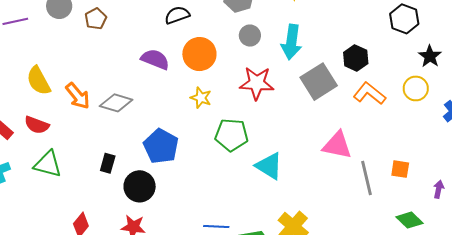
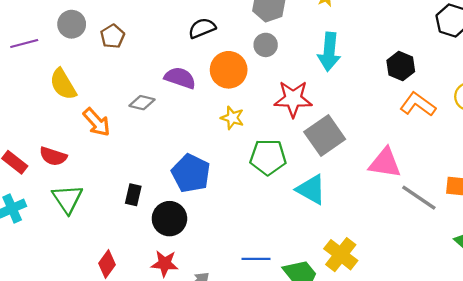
gray circle: (250, 36) -> (266, 45), moved
yellow semicircle: (39, 81) -> (63, 84), moved
gray square: (319, 82) -> (325, 135), moved
gray diamond: (116, 103) -> (142, 103), moved, size x0.7
green triangle: (48, 164) -> (67, 199), turned 44
gray line: (366, 178) -> (419, 198), turned -40

